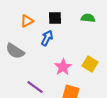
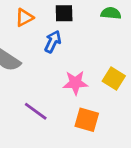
pink star: (63, 67) -> (75, 83), turned 30

